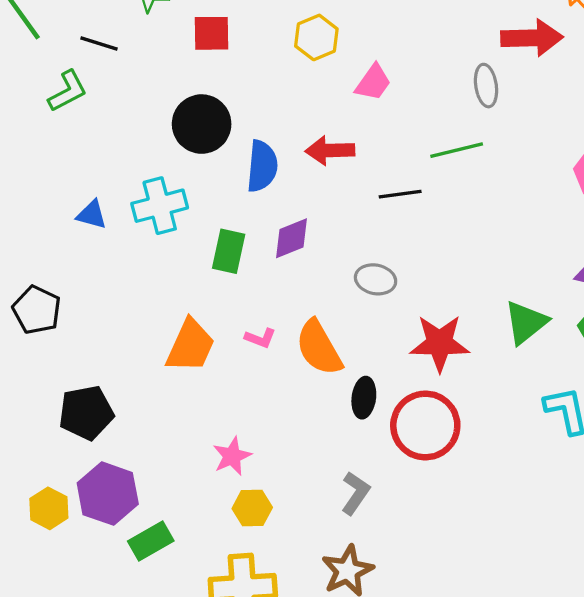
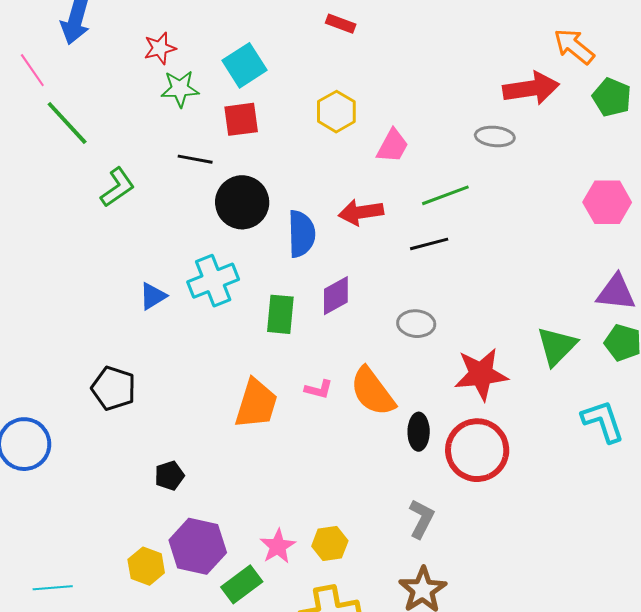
black line: (99, 44) -> (195, 159), moved
gray ellipse: (486, 86) -> (495, 136), turned -69
green line: (457, 150) -> (445, 195), moved
blue triangle: (92, 215) -> (153, 296), turned -40
black pentagon: (86, 413) -> (169, 476), size x0.6
pink star: (232, 456) -> (278, 546), moved

